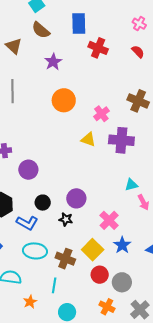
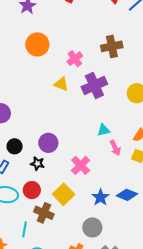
brown cross: (138, 101) -> (112, 46), turned -35
purple cross: (121, 140) -> (94, 85), turned -30
blue star: (122, 245) -> (100, 197), moved
brown cross: (65, 259) -> (44, 213), moved
red circle: (100, 275) -> (32, 190), moved

